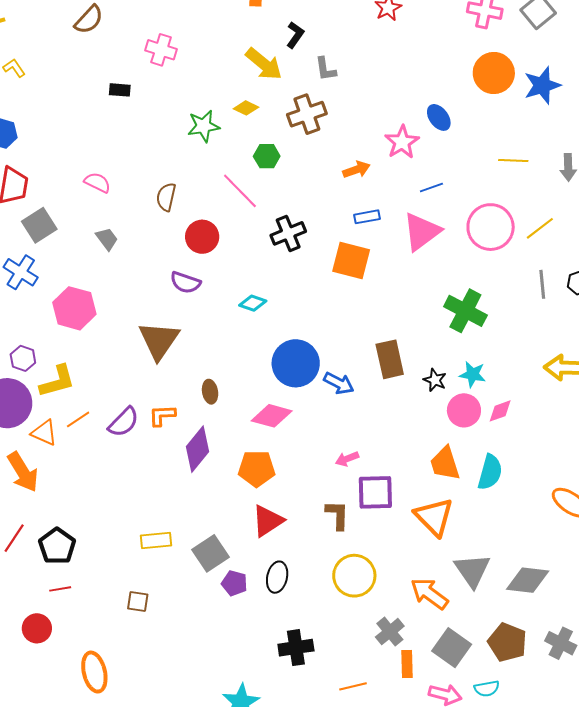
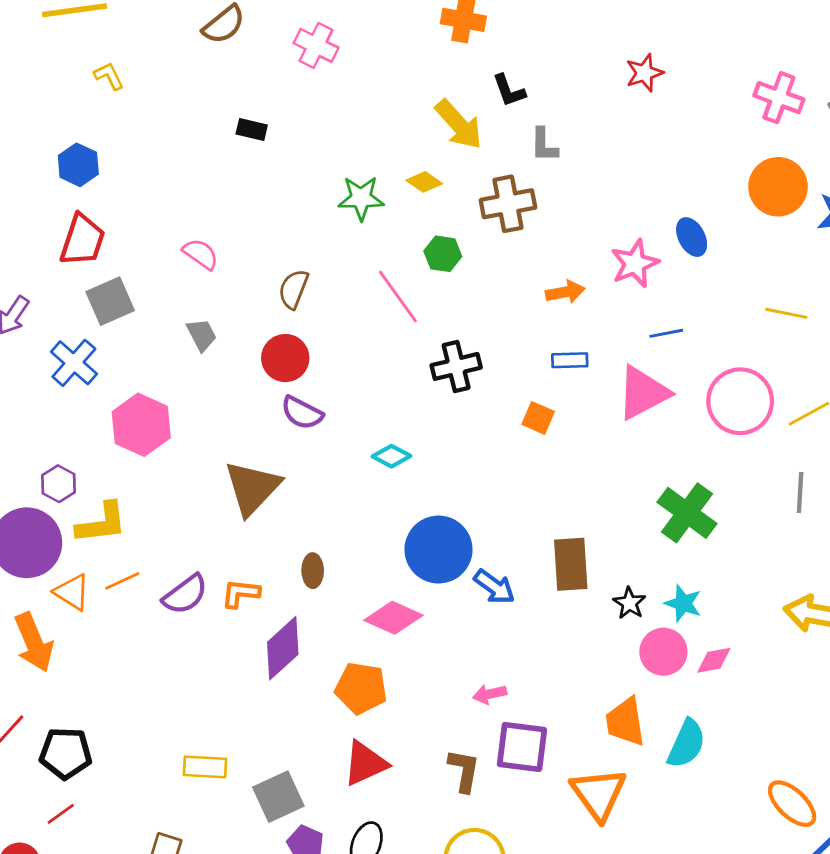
black L-shape: (295, 35) -> (509, 91), turned 116
pink cross: (161, 50) -> (316, 45), moved
red circle: (202, 237) -> (285, 358), moved
orange square: (351, 261) -> (538, 418), size x0.6
black pentagon: (57, 546) -> (66, 753), turned 30
red line: (60, 589) -> (61, 814), turned -35

